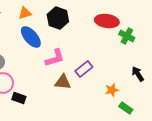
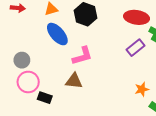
purple rectangle: (84, 69) -> (136, 48), moved
brown triangle: (63, 82) -> (74, 81), moved

